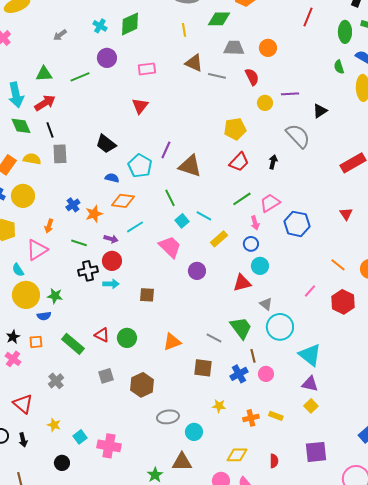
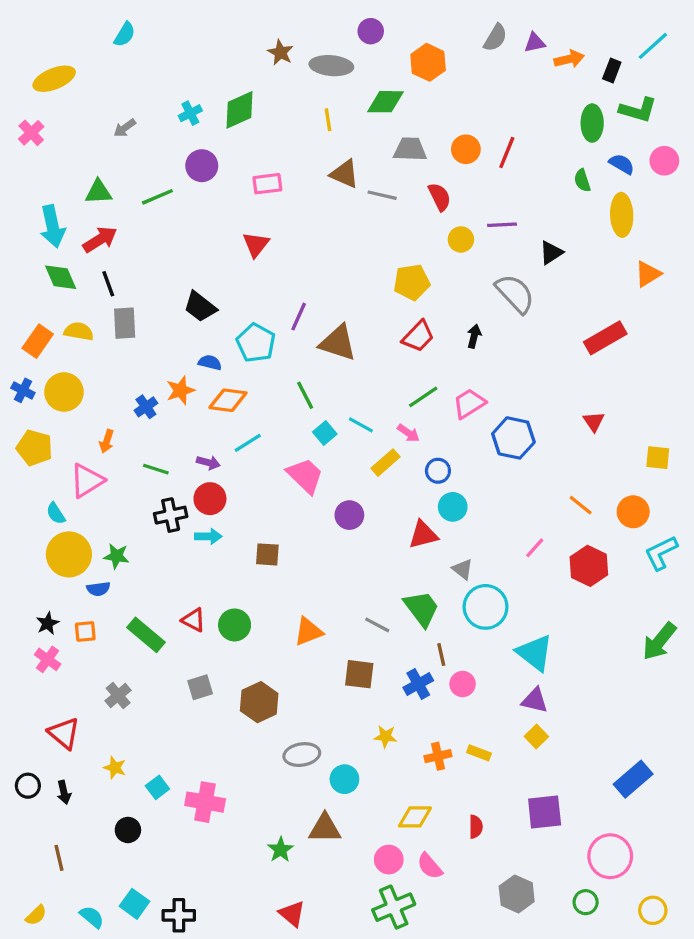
red line: (308, 17) -> (507, 153), moved
cyan cross: (100, 26) -> (190, 113), turned 32
orange star: (94, 214) -> (180, 390), moved
pink arrow: (255, 223) -> (408, 433), moved, turned -40

